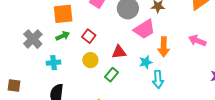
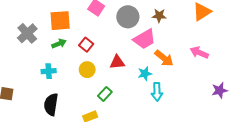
gray cross: (33, 39) -> (27, 33), moved
orange arrow: (164, 47) -> (164, 58), turned -54
green rectangle: (111, 75) -> (105, 94), moved

